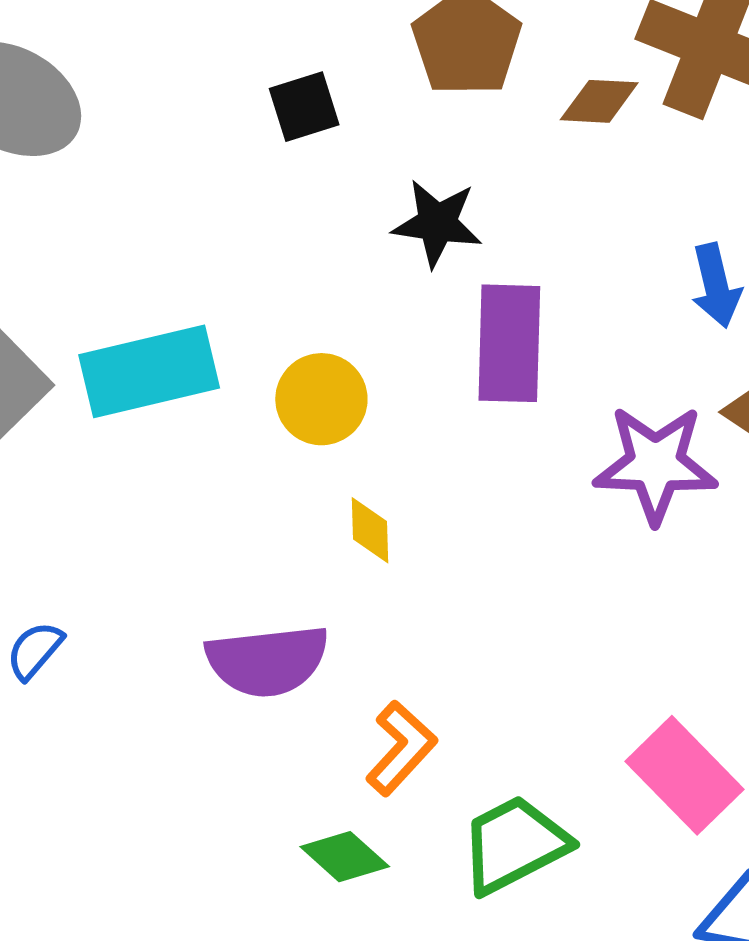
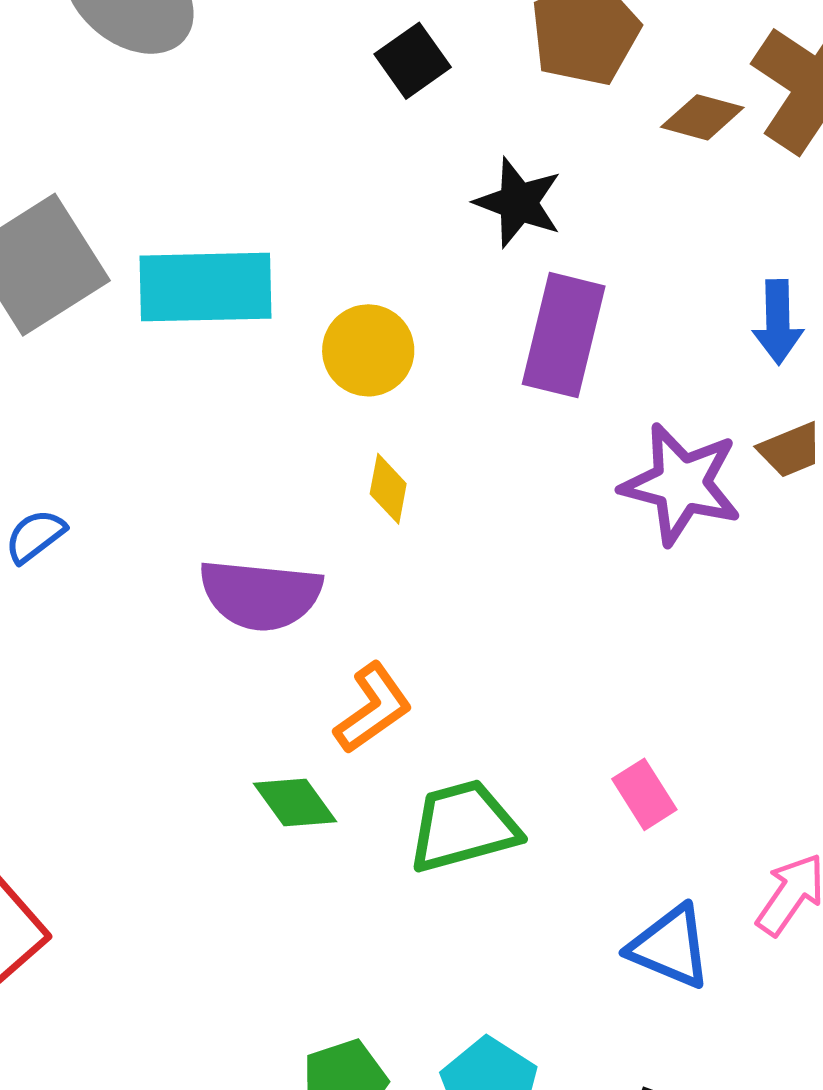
black square: (304, 107) -> (413, 61), turned -30
pink rectangle: (685, 775) -> (644, 794), size x0.6

